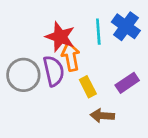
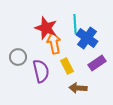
blue cross: (126, 26) -> (87, 38), moved
purple semicircle: (54, 71) -> (41, 71), moved
gray circle: (23, 75) -> (18, 57), size x0.7

